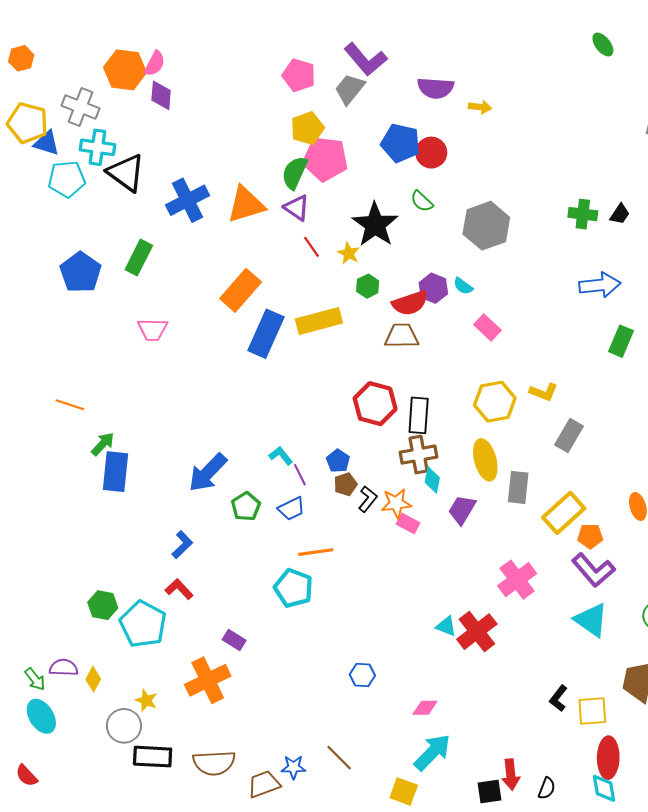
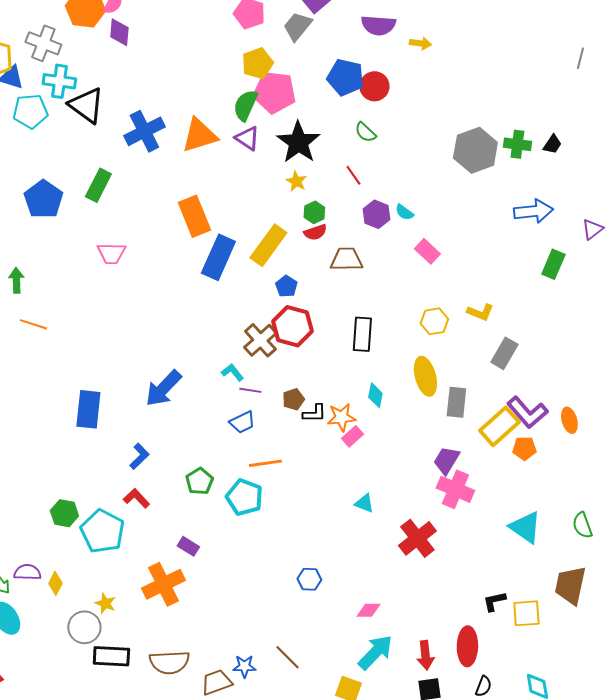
black star: (375, 225) -> (298, 142), moved
gray hexagon: (486, 226) -> (475, 150), moved
red line: (312, 247) -> (353, 175), moved
orange rectangle: (241, 290) -> (194, 216), turned -63
red semicircle: (410, 303) -> (315, 232), moved, size x0.7
yellow rectangle: (319, 321) -> (268, 245), turned -39
yellow hexagon: (495, 402) -> (434, 321), size x0.7
red hexagon: (375, 404) -> (292, 326), moved
green arrow: (103, 444) -> (16, 280), moved, turned -45
brown cross: (419, 455) -> (260, 340), moved, turned -32
blue pentagon: (338, 461) -> (286, 286), moved
blue rectangle: (115, 472) -> (88, 409), moved
purple line: (300, 475) -> (250, 390), turned -55
black L-shape: (368, 499) -> (314, 413), turned 50
green pentagon: (246, 506) -> (199, 481), moved
purple trapezoid: (462, 510) -> (446, 460), moved
pink rectangle: (408, 523) -> (352, 436), turned -70
purple L-shape: (593, 570) -> (527, 412), moved
pink cross: (517, 580) -> (455, 489), turned -30
cyan triangle: (446, 626) -> (364, 503), moved
black L-shape: (558, 698) -> (494, 601), turned 40
red ellipse: (608, 758) -> (467, 646), moved
red arrow: (511, 775) -> (425, 655), moved

